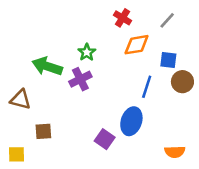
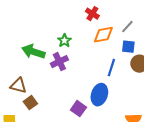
gray line: (167, 20) -> (127, 27), moved
brown triangle: (20, 100) -> (18, 86), moved
brown square: (43, 131) -> (30, 103), turned -32

